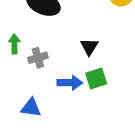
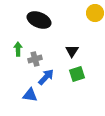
blue arrow: (70, 83) -> (46, 77), moved, turned -48

